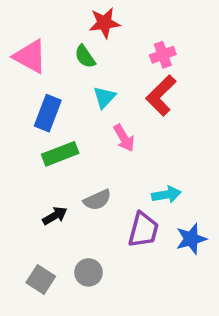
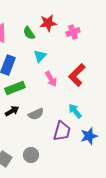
red star: (104, 23) -> (48, 23), moved
red L-shape: (161, 95) -> (77, 75), moved
cyan arrow: (166, 195) -> (75, 111), turned -119
black arrow: (55, 216) -> (12, 111), moved

